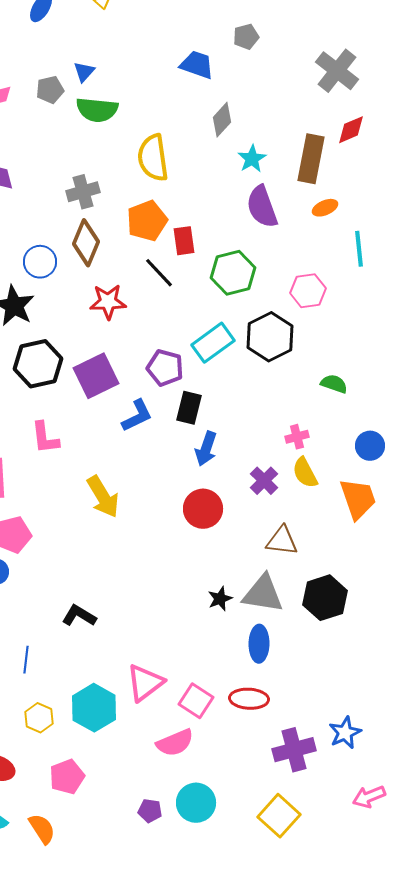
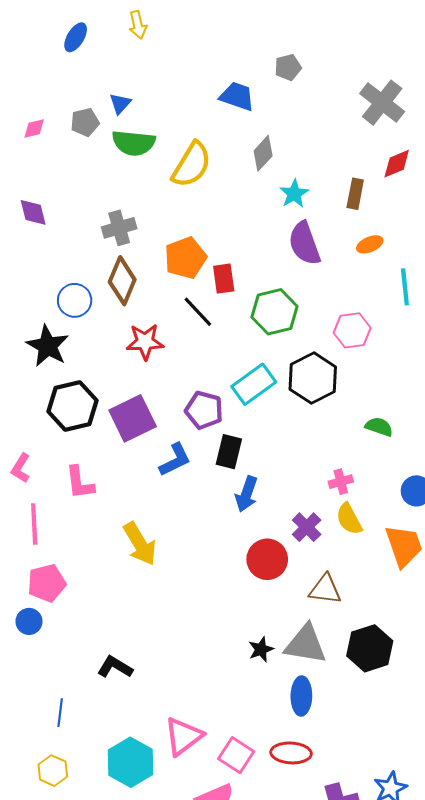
yellow semicircle: (153, 158) -> (192, 165), moved, turned -141
brown rectangle: (311, 159) -> (355, 194), size x0.6
red circle: (203, 509) -> (267, 559), moved
yellow hexagon: (39, 718) -> (53, 771), moved

